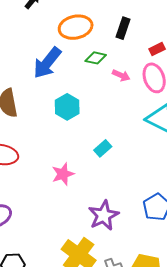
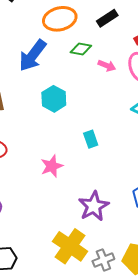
black rectangle: (123, 28) -> (107, 18), turned 40
cyan rectangle: (103, 148) -> (91, 139), turned -66

